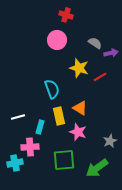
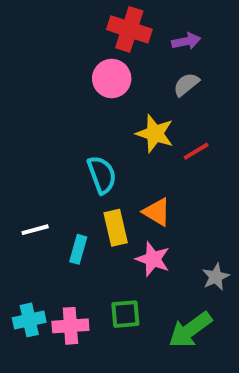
red cross: (66, 15) -> (129, 29), size x1.5
gray semicircle: (95, 43) -> (186, 84), turned -72
purple arrow: (111, 53) -> (186, 41), moved
pink cross: (30, 147) -> (70, 326), moved
green square: (64, 160) -> (125, 314), size x0.7

